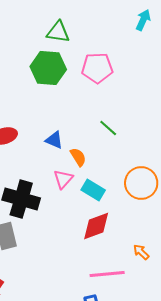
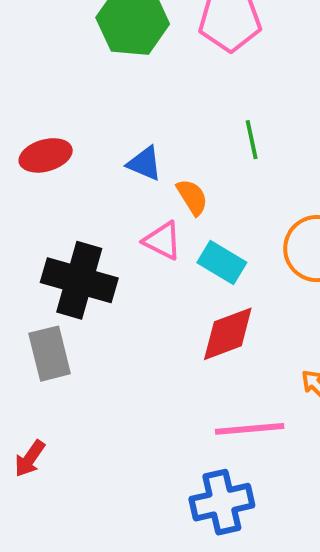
green line: (108, 128) -> (252, 140), turned 36
pink triangle: (63, 179) -> (162, 241), turned -45

